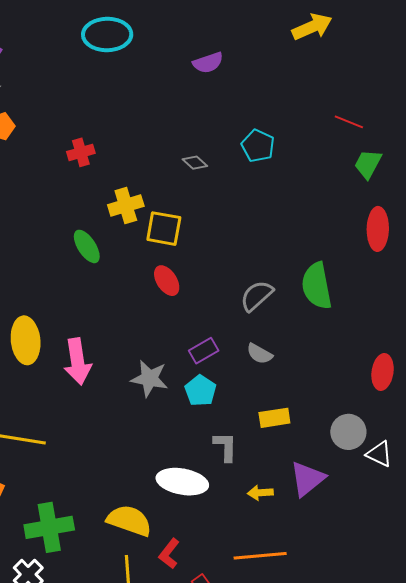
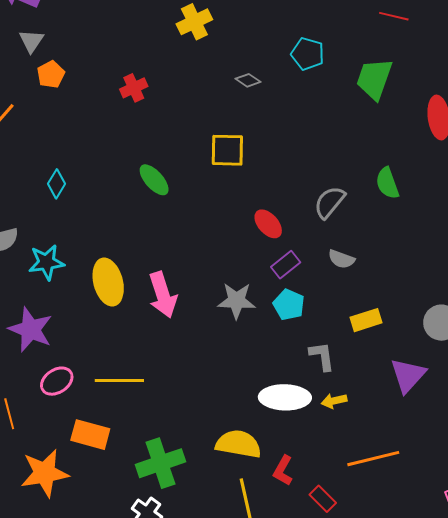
green trapezoid: (368, 164) -> (374, 79), moved, size x1.4
yellow cross: (126, 206) -> (194, 22), moved
red ellipse: (167, 281) -> (268, 224), moved
green semicircle: (317, 286) -> (387, 183), size x0.7
yellow arrow: (260, 493) -> (334, 401), moved

